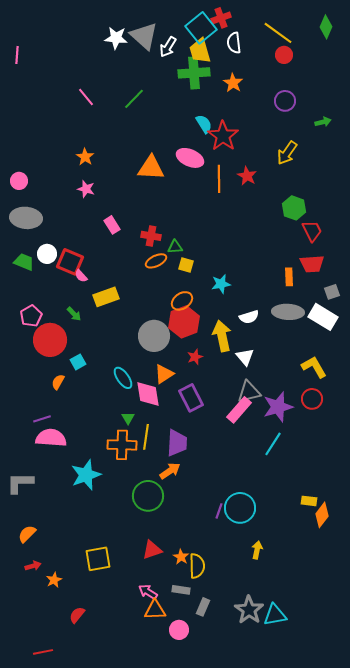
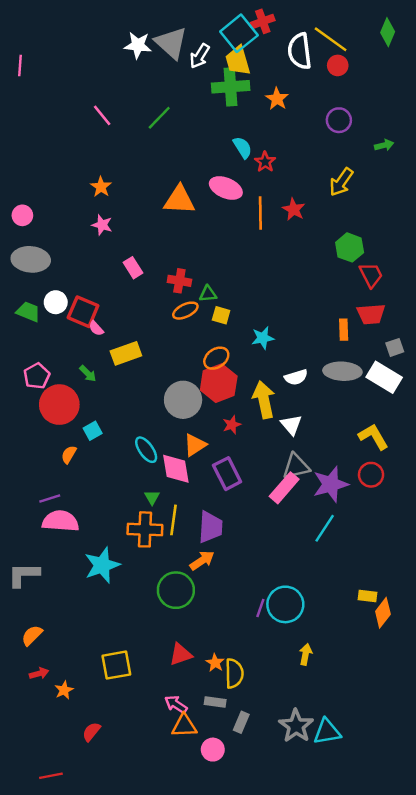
white semicircle: (234, 43) -> (300, 51), moved, size x1.4
red star: (223, 136) -> (265, 162), size x0.6

